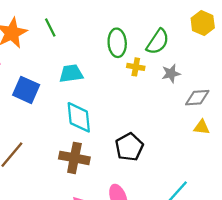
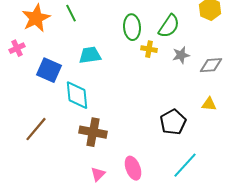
gray diamond: (197, 98) -> (211, 65), moved
cyan diamond: (79, 117) -> (77, 95), moved
black pentagon: (129, 147) -> (173, 122), moved

